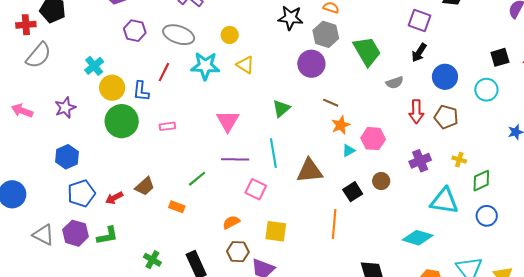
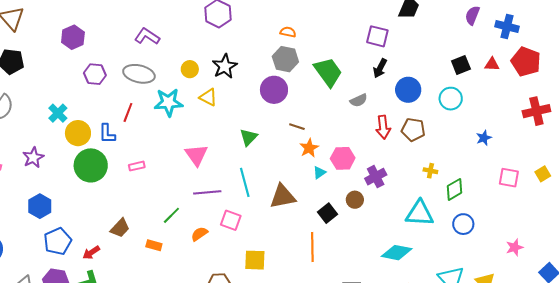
black star: (290, 18) -> (225, 66), moved, turned -30
purple cross: (420, 161) -> (376, 177), moved
red arrow: (114, 198) -> (91, 253), moved
orange semicircle: (231, 222) -> (199, 234), moved

